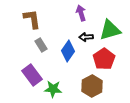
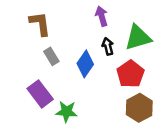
black arrow: (86, 37) -> (108, 46), turned 80
brown hexagon: (92, 86) -> (139, 108), moved

